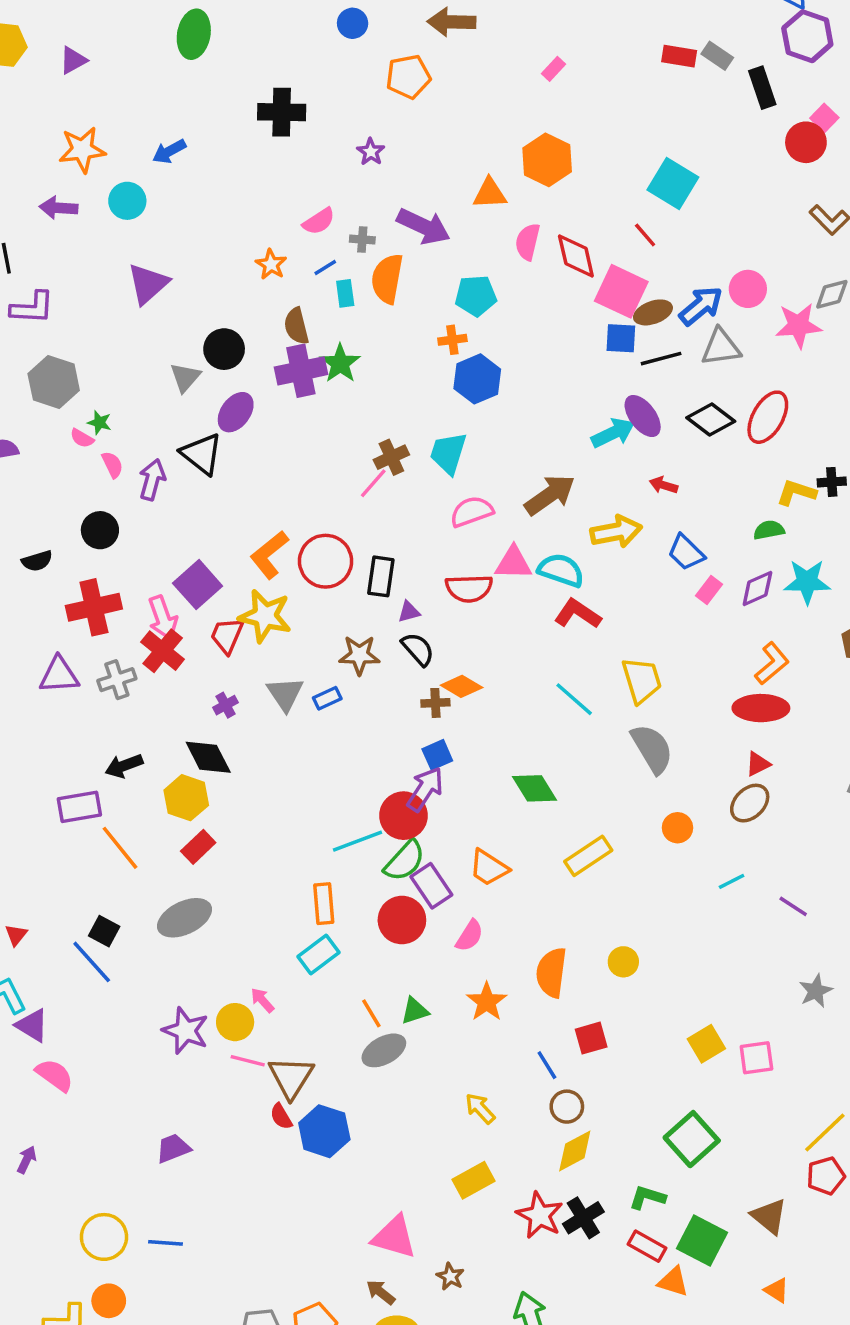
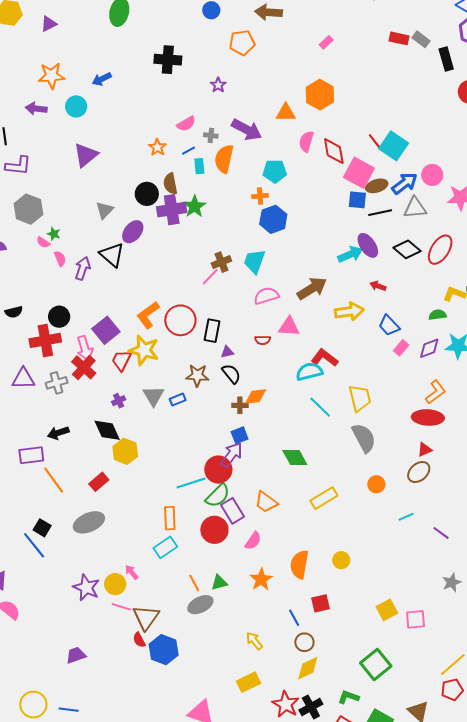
cyan square: (673, 184) -> (394, 146), moved
black circle: (224, 349) -> (147, 194), moved
black circle: (100, 530) -> (59, 317), moved
cyan semicircle: (561, 570) -> (309, 372), moved, turned -36
red semicircle: (469, 588) -> (263, 340), size x0.6
orange diamond: (462, 686) -> (256, 396), turned -40
yellow hexagon: (186, 798) -> (125, 451), moved

